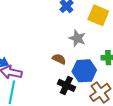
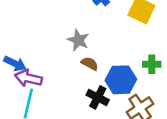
gray star: (77, 38) -> (78, 40), moved

